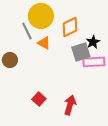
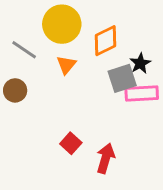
gray line: (27, 31) -> (24, 50), moved, turned -30
orange triangle: (44, 43) -> (66, 65), turned 40
red square: (39, 99) -> (71, 143), moved

